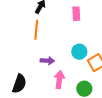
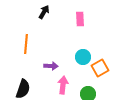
orange line: (36, 30) -> (26, 44), moved

